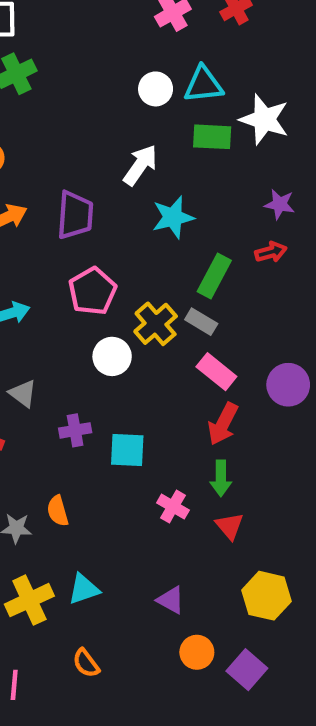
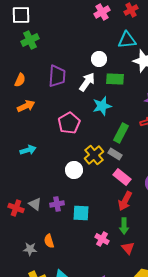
cyan triangle: (203, 85) -> (127, 40), moved
white circle: (156, 89) -> (99, 59), moved
green rectangle: (212, 137) -> (115, 79), moved
purple trapezoid: (75, 215) -> (57, 76), moved
pink pentagon: (92, 291) -> (69, 123), moved
gray triangle: (23, 393) -> (35, 204), moved

